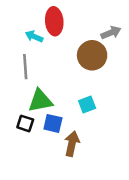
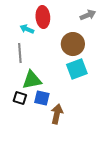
gray arrow: (111, 33) -> (88, 15), moved
cyan square: (87, 105) -> (77, 69), moved, size x1.5

